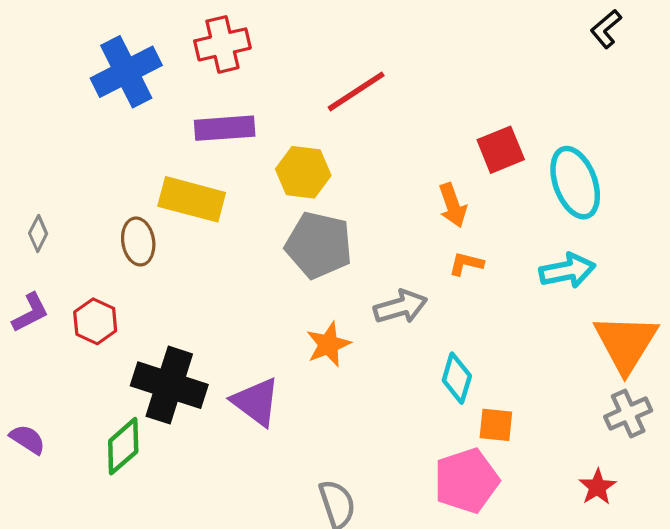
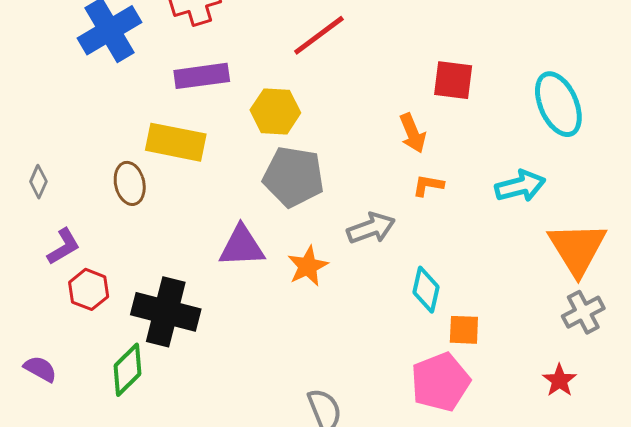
red square: (501, 150) -> (453, 80), turned 33
cyan ellipse: (575, 183) -> (558, 104), moved
purple L-shape: (30, 313) -> (64, 247), moved
red hexagon: (95, 321) -> (89, 289), moved
purple triangle: (256, 402) -> (242, 246), moved, turned -36

